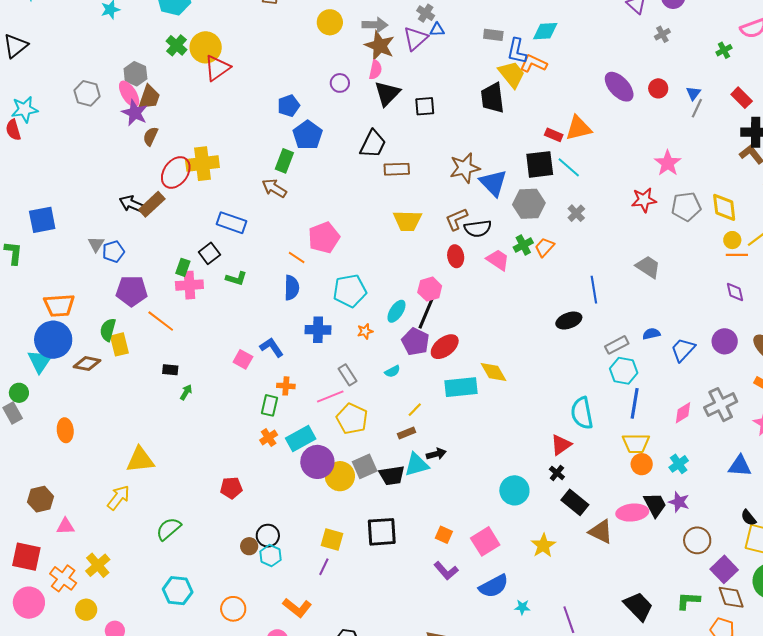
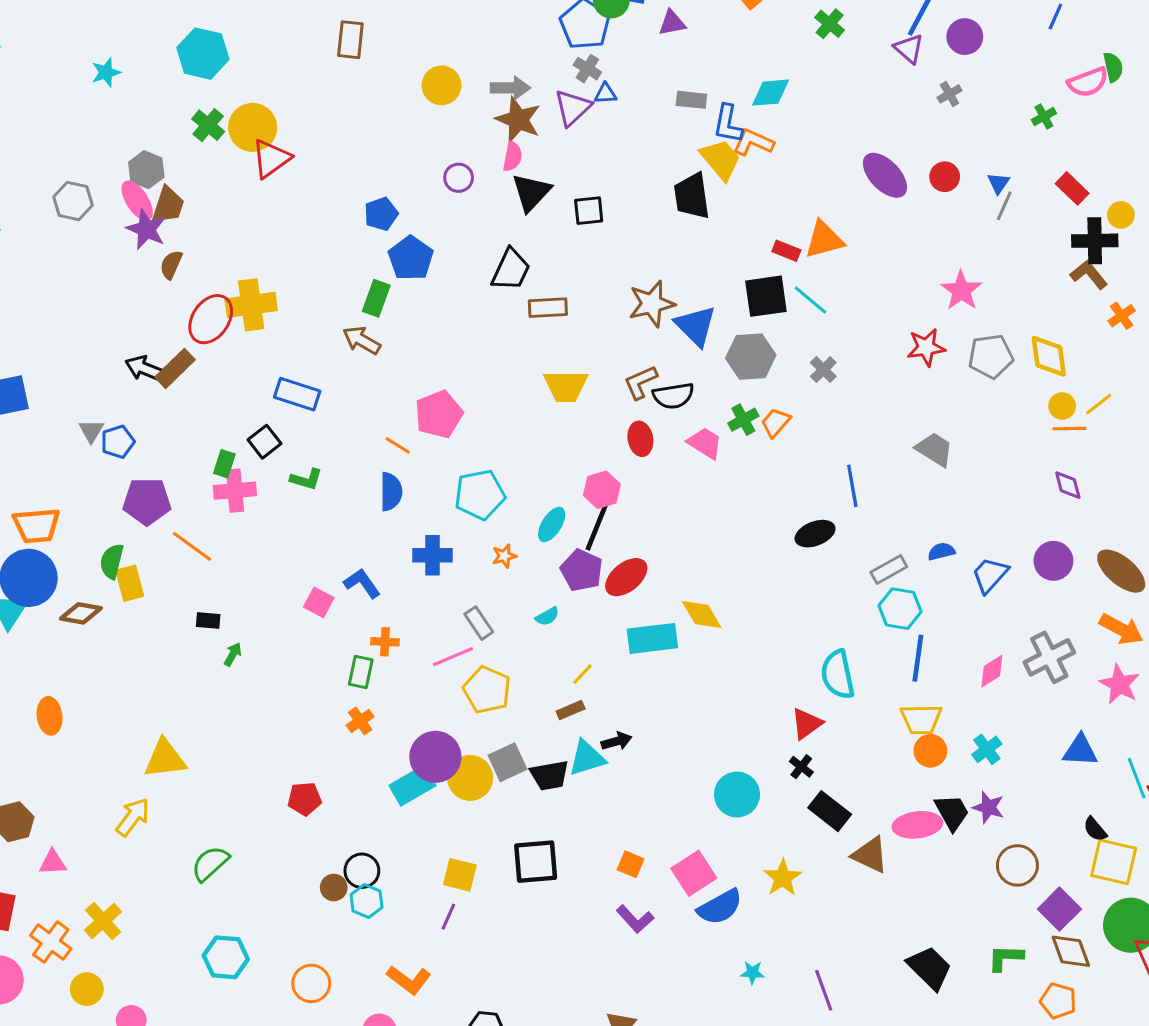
cyan rectangle: (301, 438) -> (412, 786), moved
blue semicircle: (494, 586) -> (720, 907), moved

